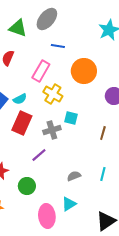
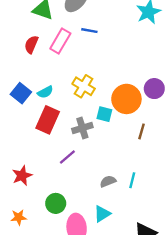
pink rectangle: (41, 71) -> (60, 41), moved
orange circle: (84, 71) -> (126, 99), moved
cyan line: (103, 174) -> (132, 180), moved
green circle: (27, 186) -> (56, 203), moved

